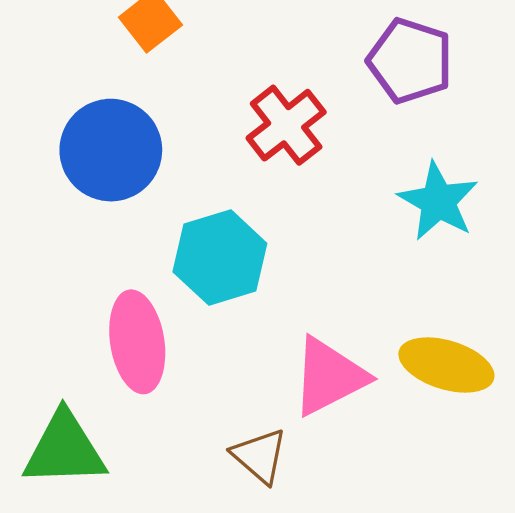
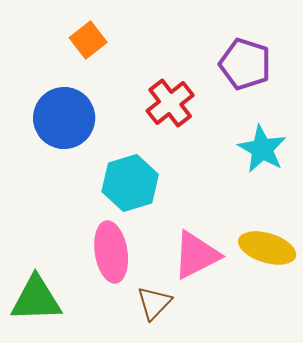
pink ellipse: (137, 342) -> (111, 252), moved
brown triangle: (260, 456) -> (154, 303), turned 33

